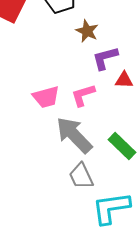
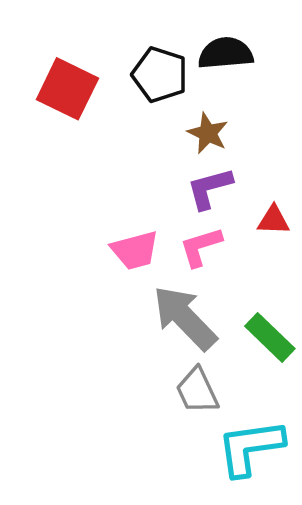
purple L-shape: (105, 58) -> (210, 188), moved

